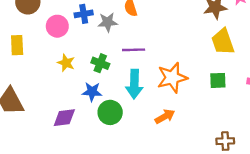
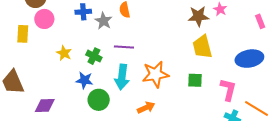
gray star: (108, 22) -> (103, 21), turned 30
pink circle: (57, 26) -> (44, 19), moved
purple diamond: (64, 118) -> (45, 105), moved

